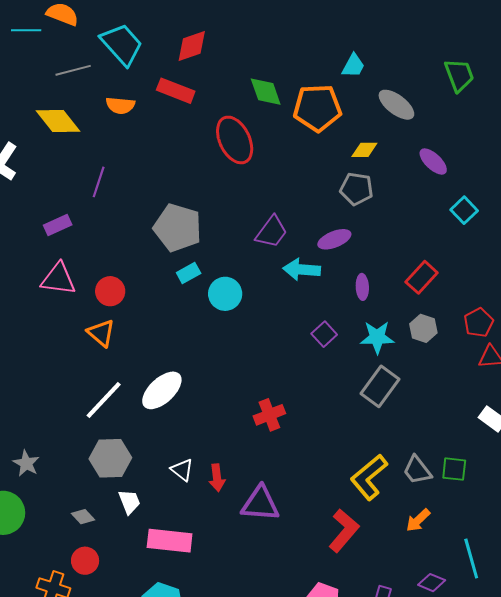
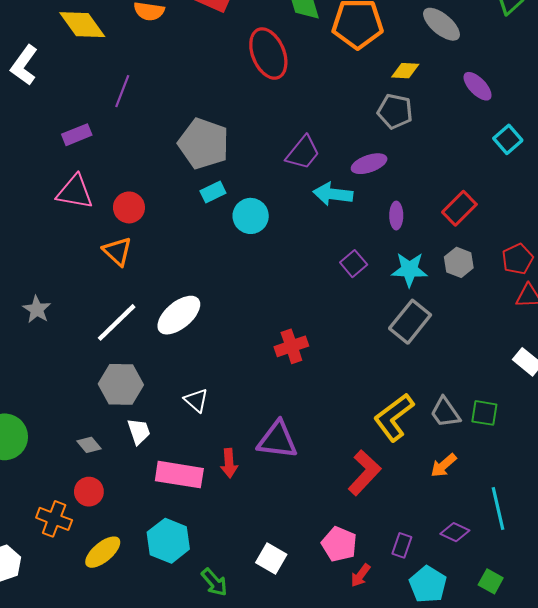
gray star: (26, 463) -> (37, 309), moved
red arrow: (217, 478) -> (229, 463), moved

